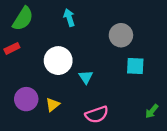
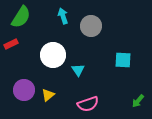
gray circle: (121, 35) -> (91, 26), moved

